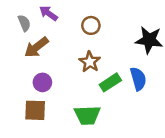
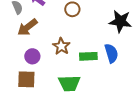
brown star: (90, 62) -> (61, 46), moved
green rectangle: (110, 82) -> (88, 56), turned 30

